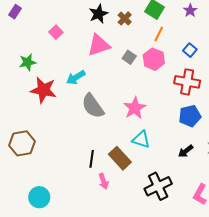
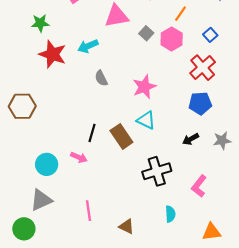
red cross: (187, 82) -> (203, 68), turned 30
gray semicircle: (93, 106) -> (101, 78), size x0.6
pink arrow: (103, 181) -> (79, 157), moved, turned -56
cyan circle: (39, 197) -> (47, 164), moved

